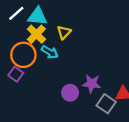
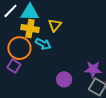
yellow cross: (36, 34) -> (30, 29), turned -30
purple star: (92, 84) -> (93, 69), moved

